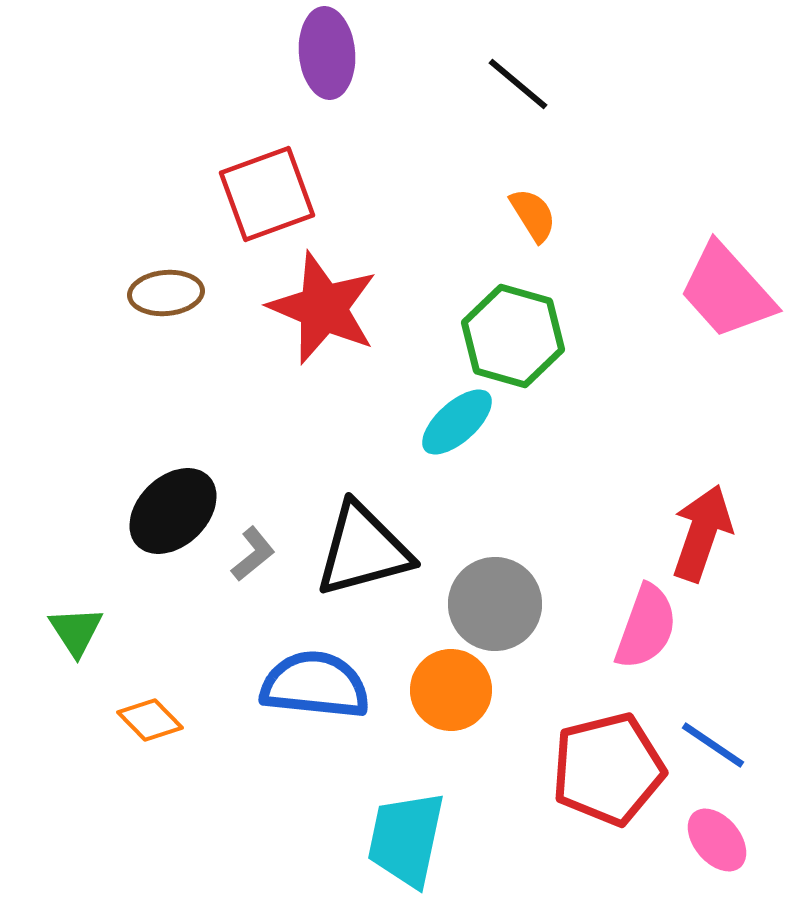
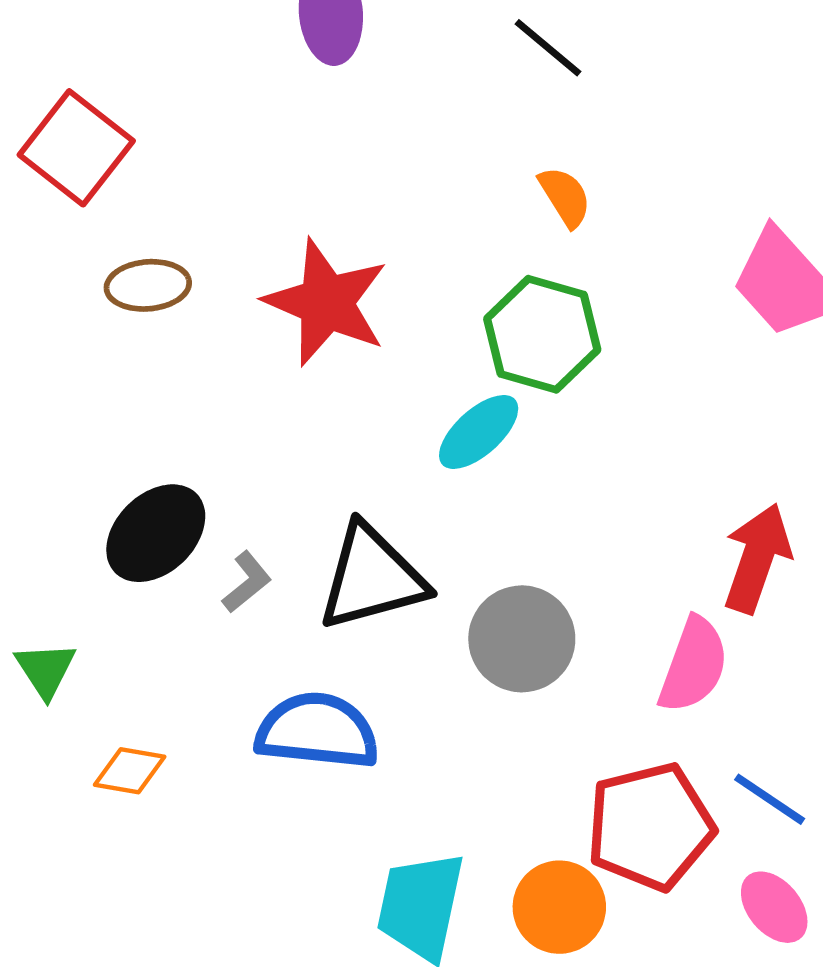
red square: (267, 194) -> (76, 148), moved, turned -32
orange circle: (451, 690) -> (559, 907), moved
orange diamond: (150, 720) -> (130, 771), turned -36

